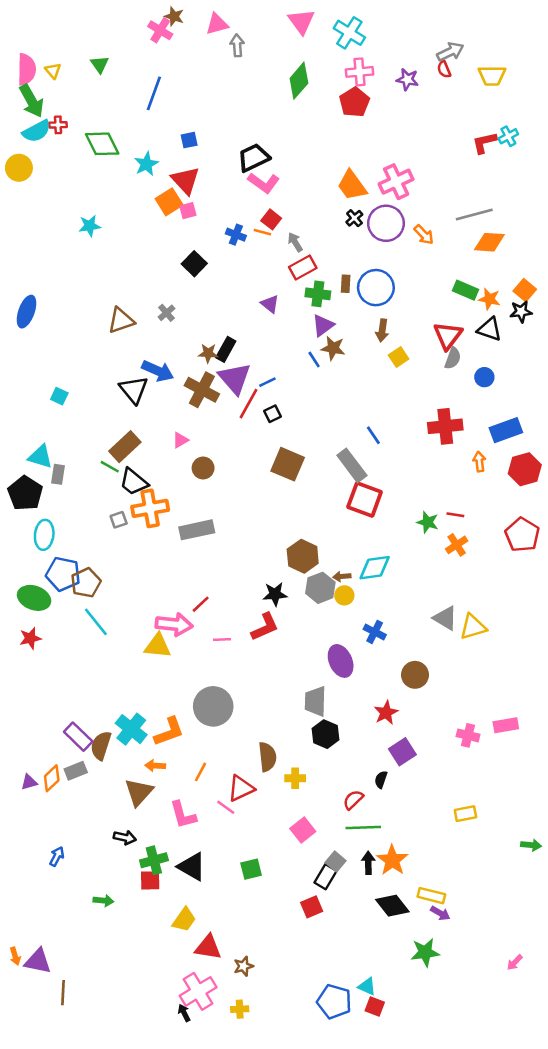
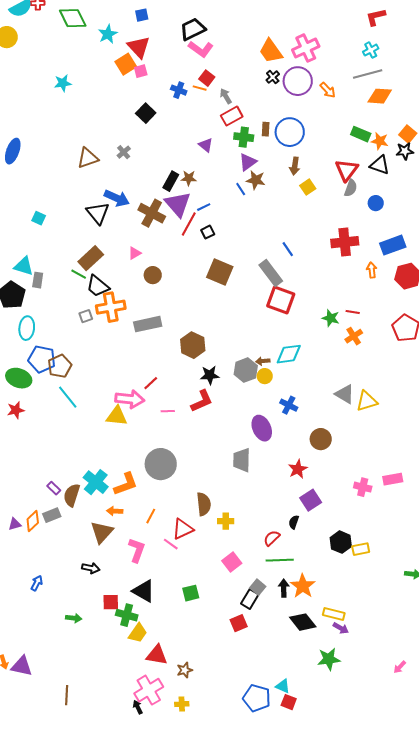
cyan cross: (508, 136) -> (371, 50), moved
brown star: (208, 353) -> (189, 178), moved
brown hexagon: (303, 556) -> (193, 345), moved
black hexagon: (325, 734) -> (341, 542), moved
purple rectangle: (78, 737) -> (54, 488), size x0.6
pink L-shape: (183, 815) -> (137, 550), turned -145
green cross: (154, 860) -> (127, 615), moved, turned 30
brown line: (63, 993) -> (67, 695), moved

